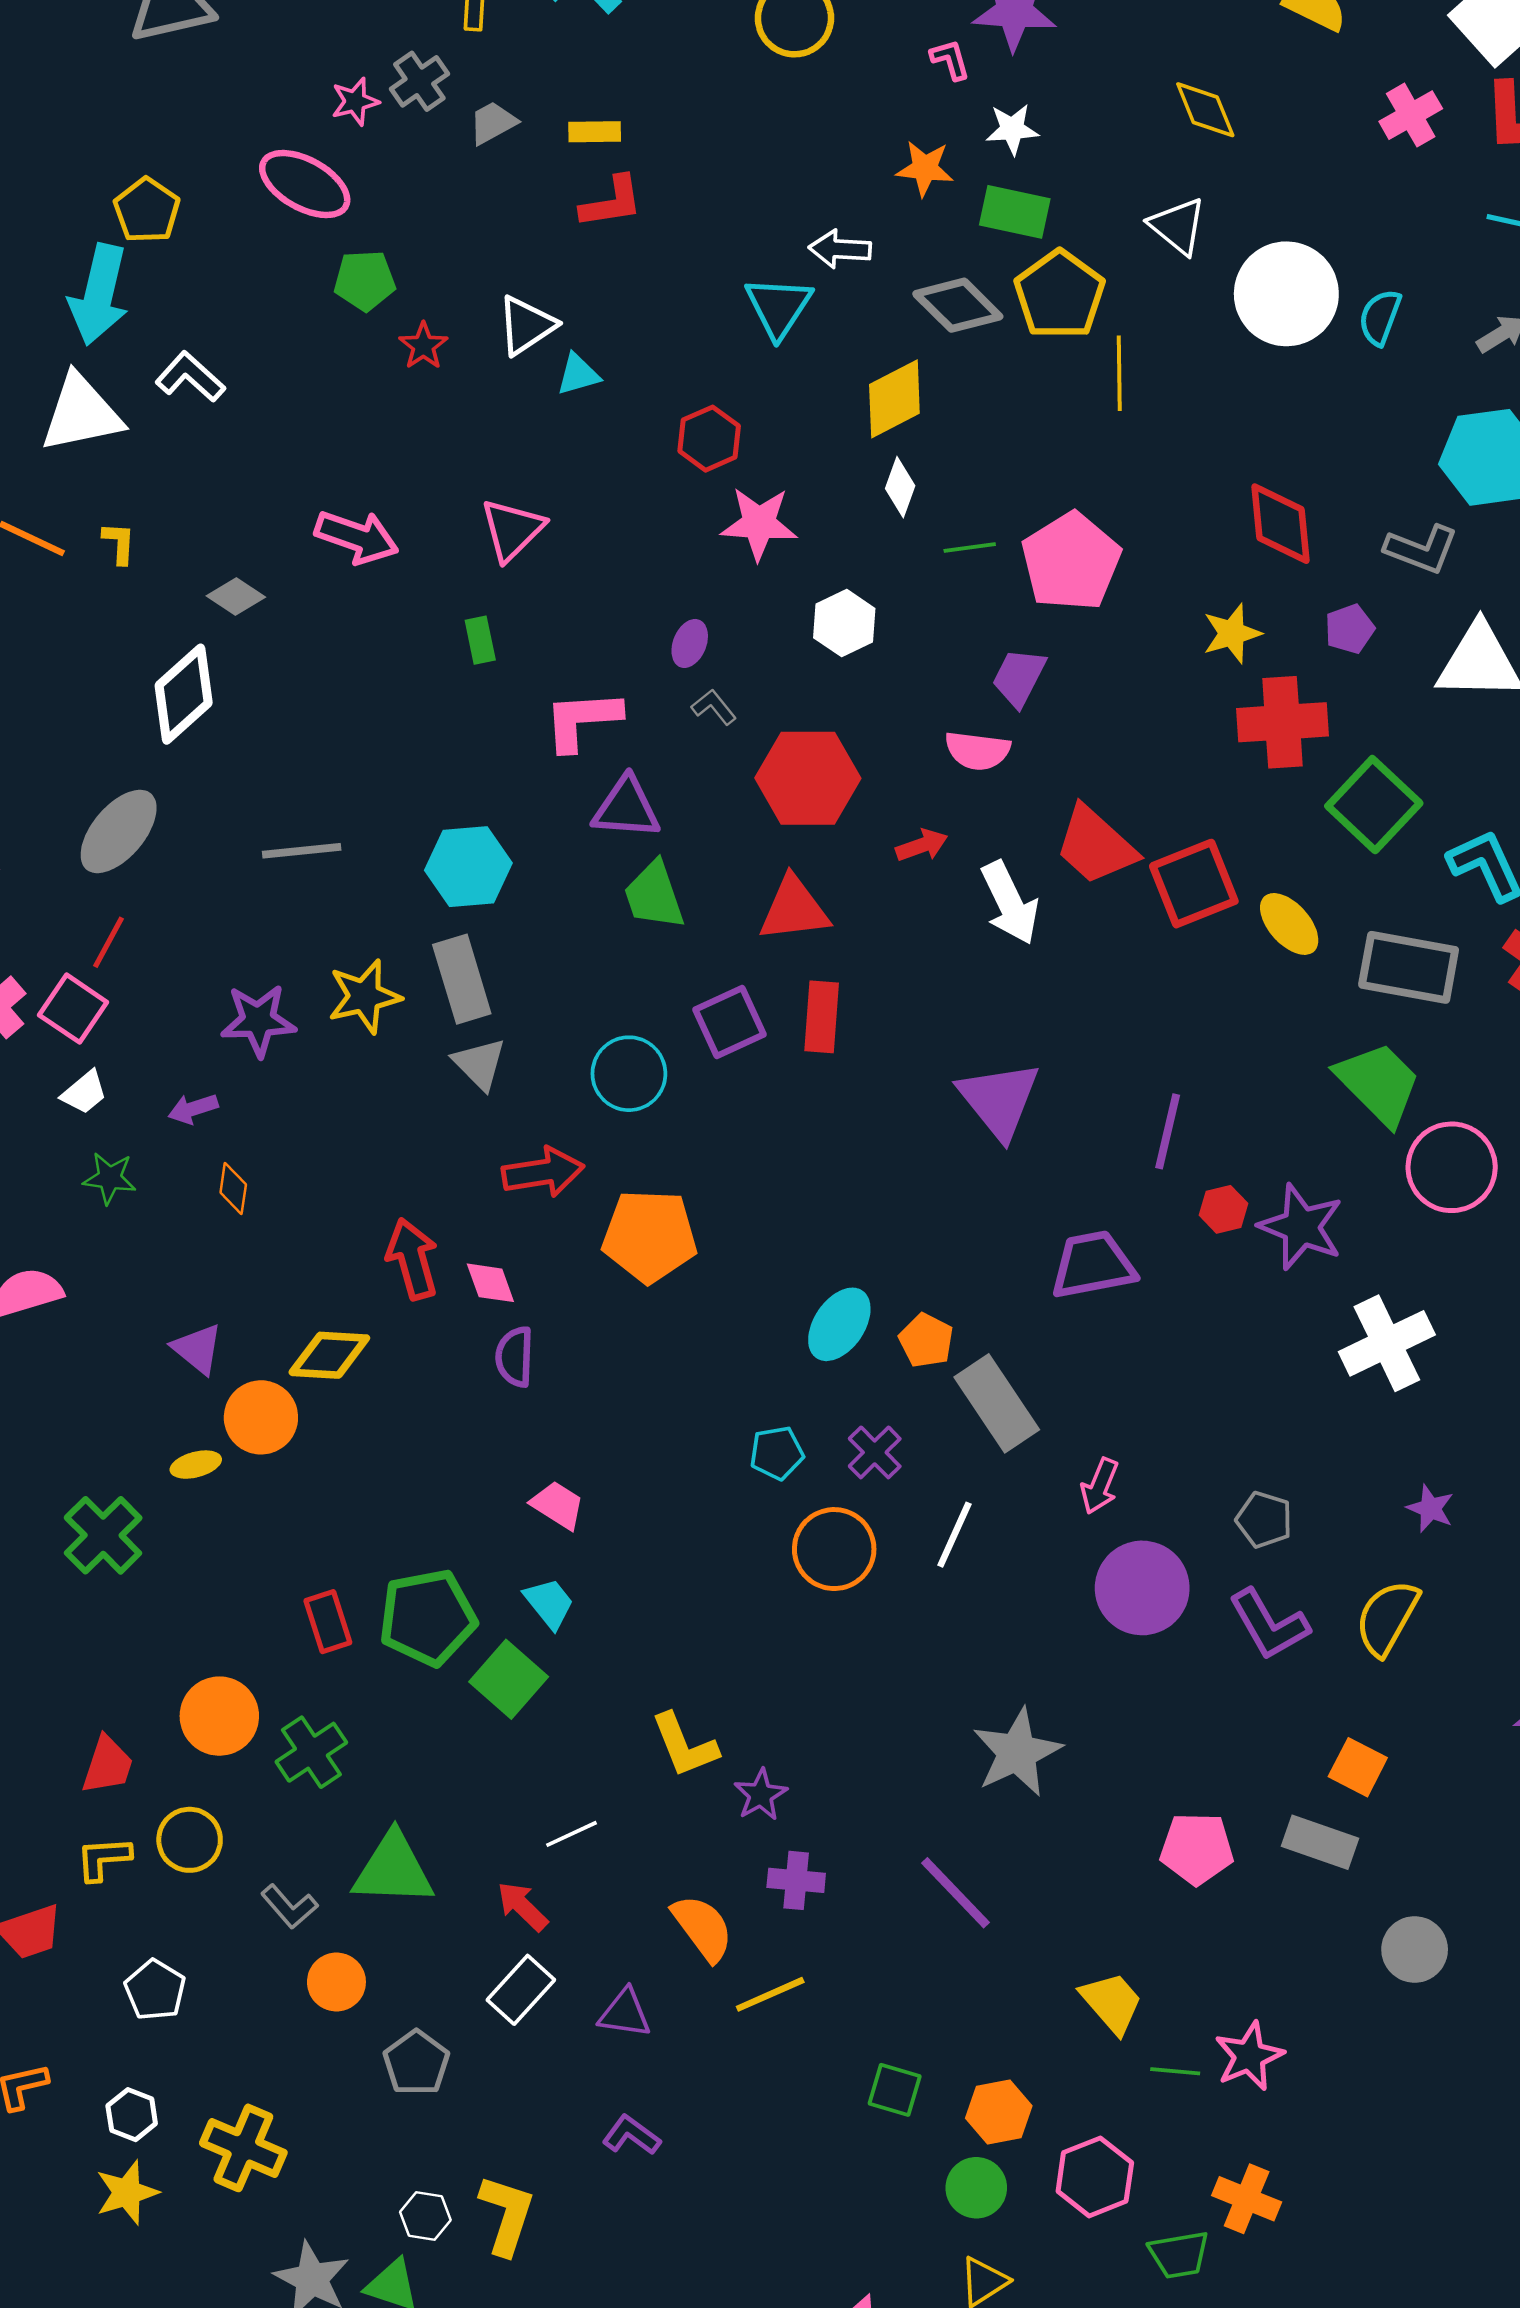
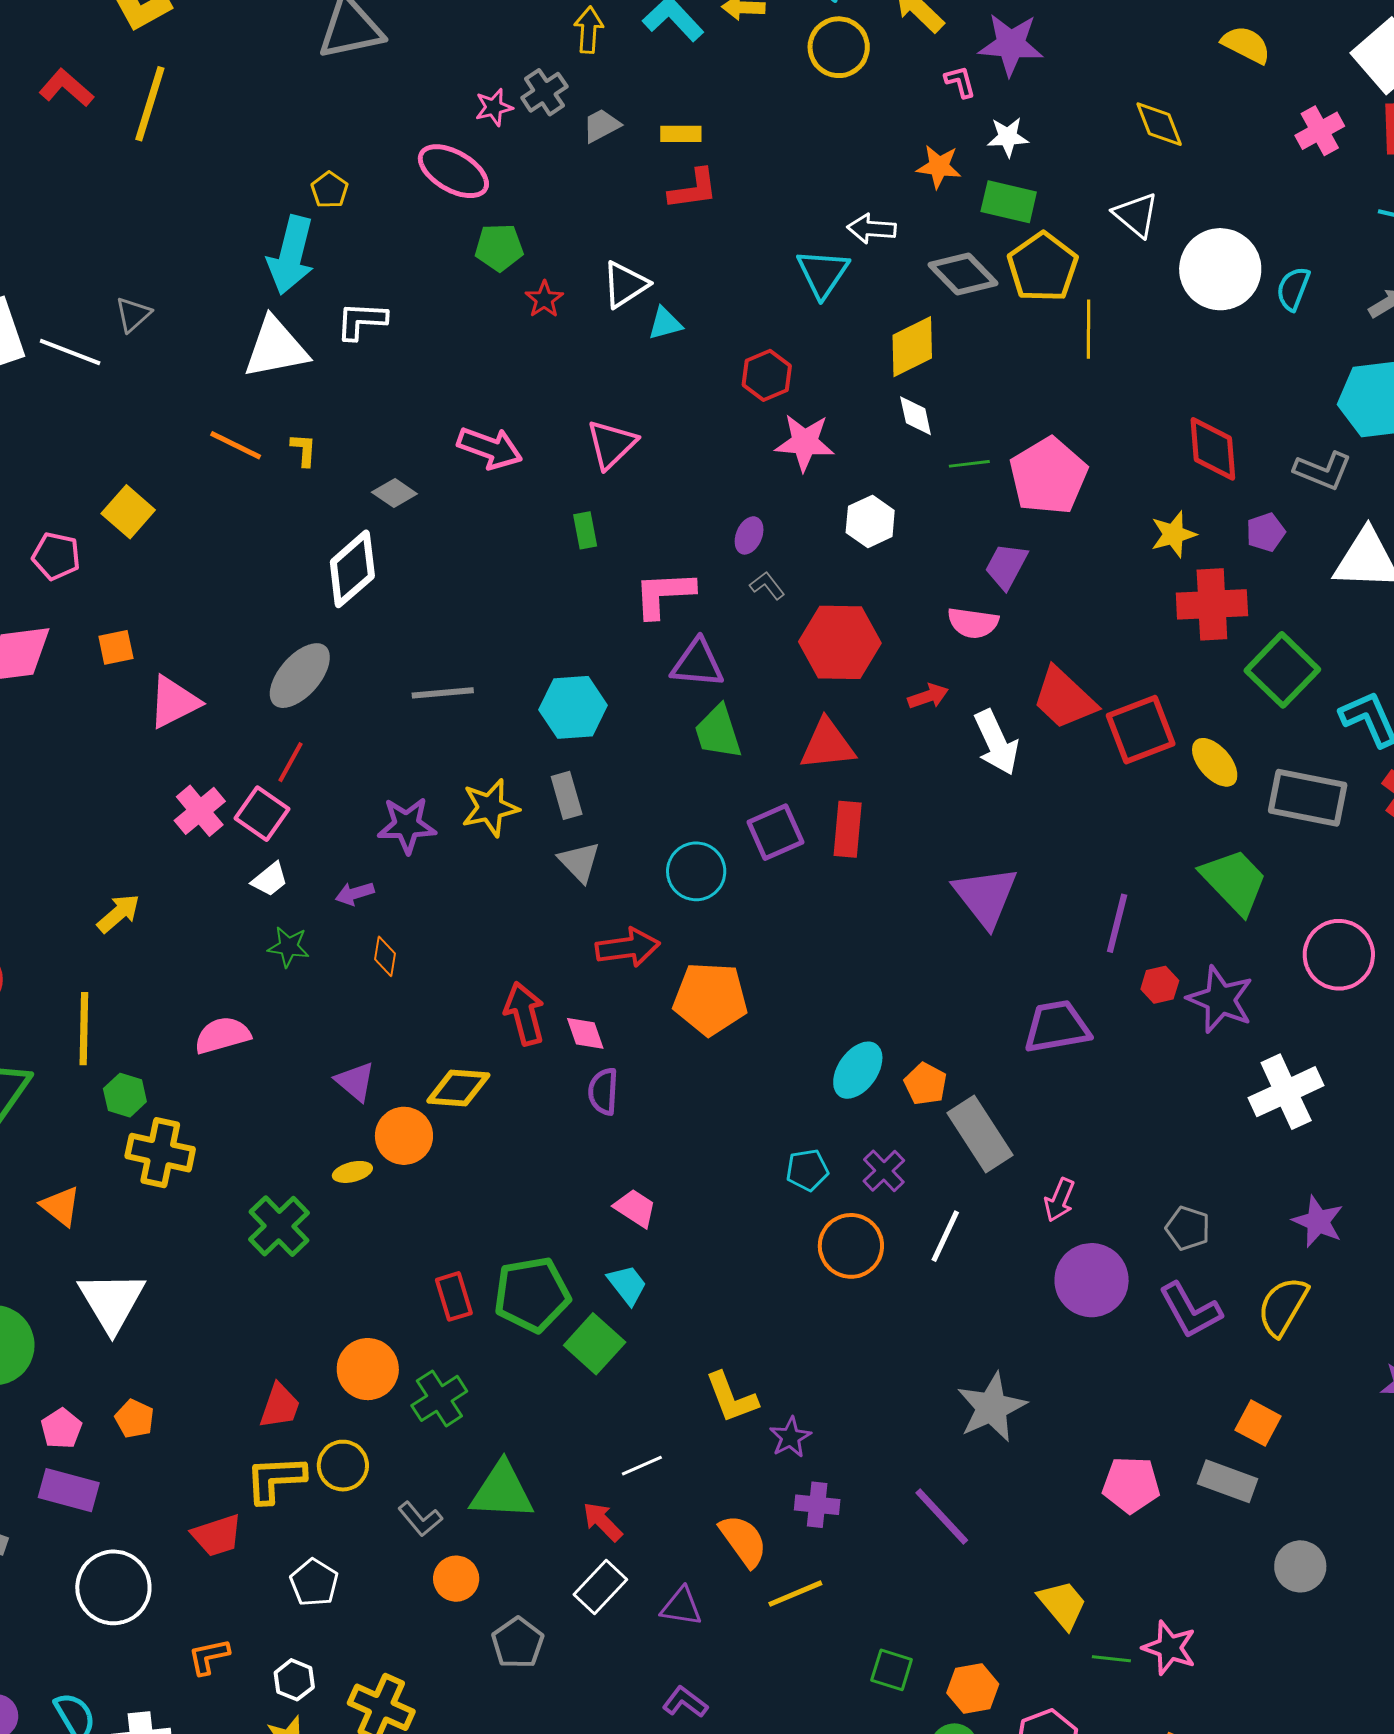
yellow pentagon: (147, 210) -> (330, 190), size x0.7
white L-shape: (190, 377) -> (361, 321), turned -40
white diamond: (900, 487) -> (916, 416), turned -33
gray rectangle: (462, 979) -> (567, 795), size x0.7
green trapezoid: (1379, 1083) -> (1234, 881), moved
purple star: (1430, 1508) -> (1318, 1221), size x1.4
yellow L-shape: (103, 1859) -> (275, 1479), size x1.4
pink star: (1249, 2056) -> (1169, 1648), turned -30

